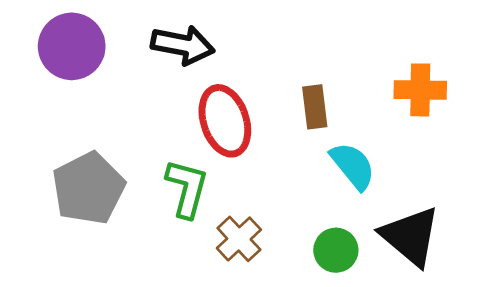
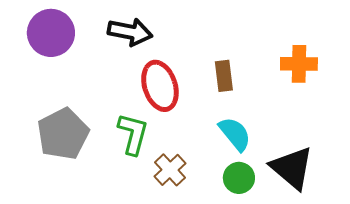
cyan semicircle: (353, 166) -> (235, 134), moved

